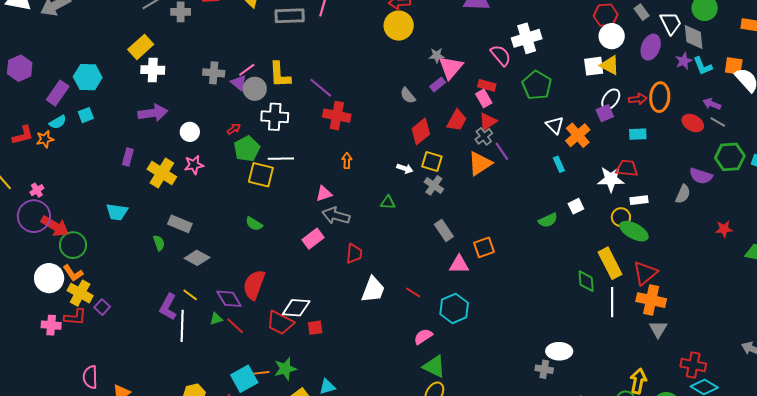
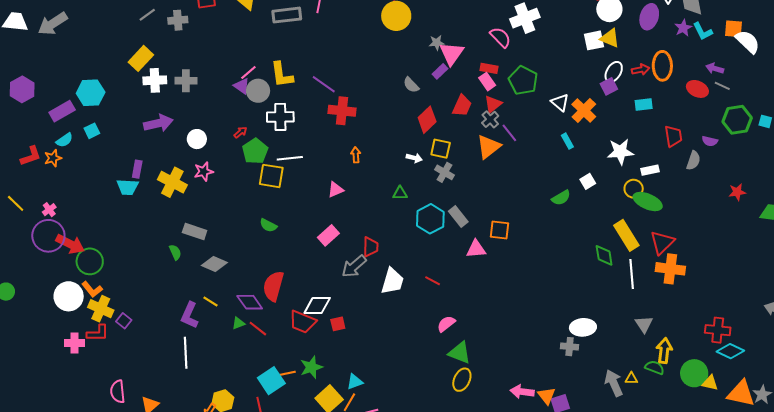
gray cross: (214, 73) -> (186, 81), moved
green pentagon: (537, 85) -> (523, 81), moved
purple rectangle: (58, 93) -> (62, 111), turned 30
red trapezoid: (627, 168) -> (673, 136), moved, turned 80
purple semicircle: (701, 176) -> (710, 141), size x0.7
cyan trapezoid: (117, 212) -> (128, 187), moved
gray arrow: (336, 216) -> (354, 266), moved, turned -52
orange square: (484, 247) -> (500, 230), turned 30
cyan hexagon: (454, 308) -> (430, 219), moved
white line: (182, 326) -> (186, 353), moved
gray triangle: (658, 329) -> (644, 324), moved

